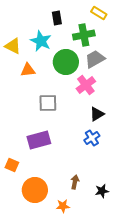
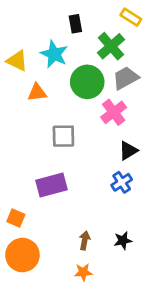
green cross: (84, 35) -> (111, 46), turned -30
brown arrow: (75, 182) -> (85, 240), moved
orange circle: (35, 190) -> (22, 255), moved
black star: (102, 191) -> (123, 240), moved

